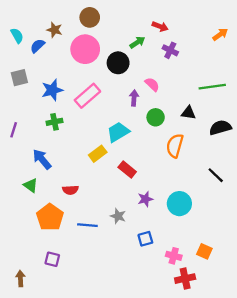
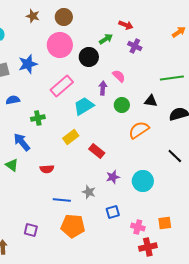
brown star: (54, 30) -> (33, 16), moved
blue semicircle: (37, 46) -> (13, 100), moved, turned 32
blue star: (52, 90) -> (28, 64), moved
green cross: (54, 122) -> (38, 118), moved
cyan trapezoid: (118, 132) -> (84, 106), moved
orange semicircle: (175, 146) -> (139, 130), turned 40
orange pentagon: (50, 217) -> (73, 226), moved, turned -30
orange square: (204, 251) -> (165, 223), turned -32

